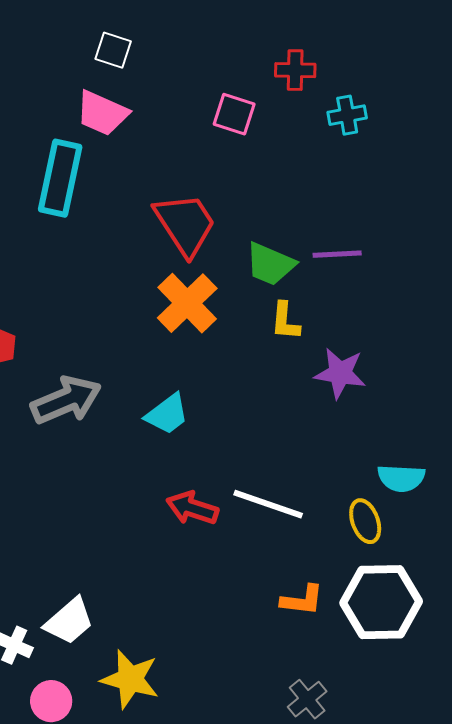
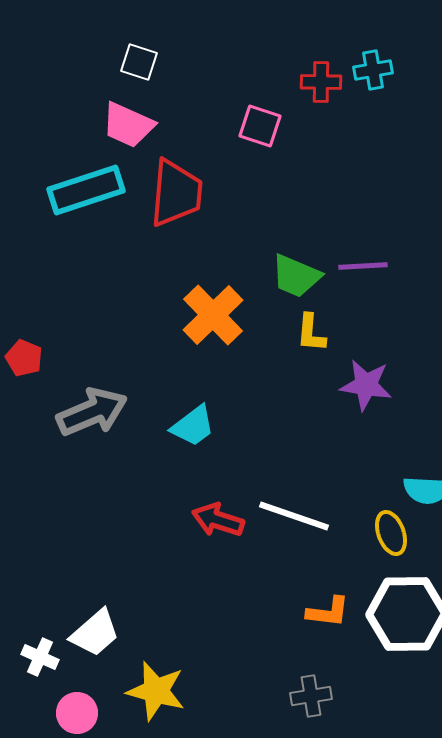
cyan cross: (347, 115) -> (373, 70), moved
cyan rectangle: (60, 178) -> (86, 190), turned 60
red trapezoid: (185, 224) -> (176, 193), moved, turned 38
gray cross: (307, 699) -> (311, 696), moved, turned 30

